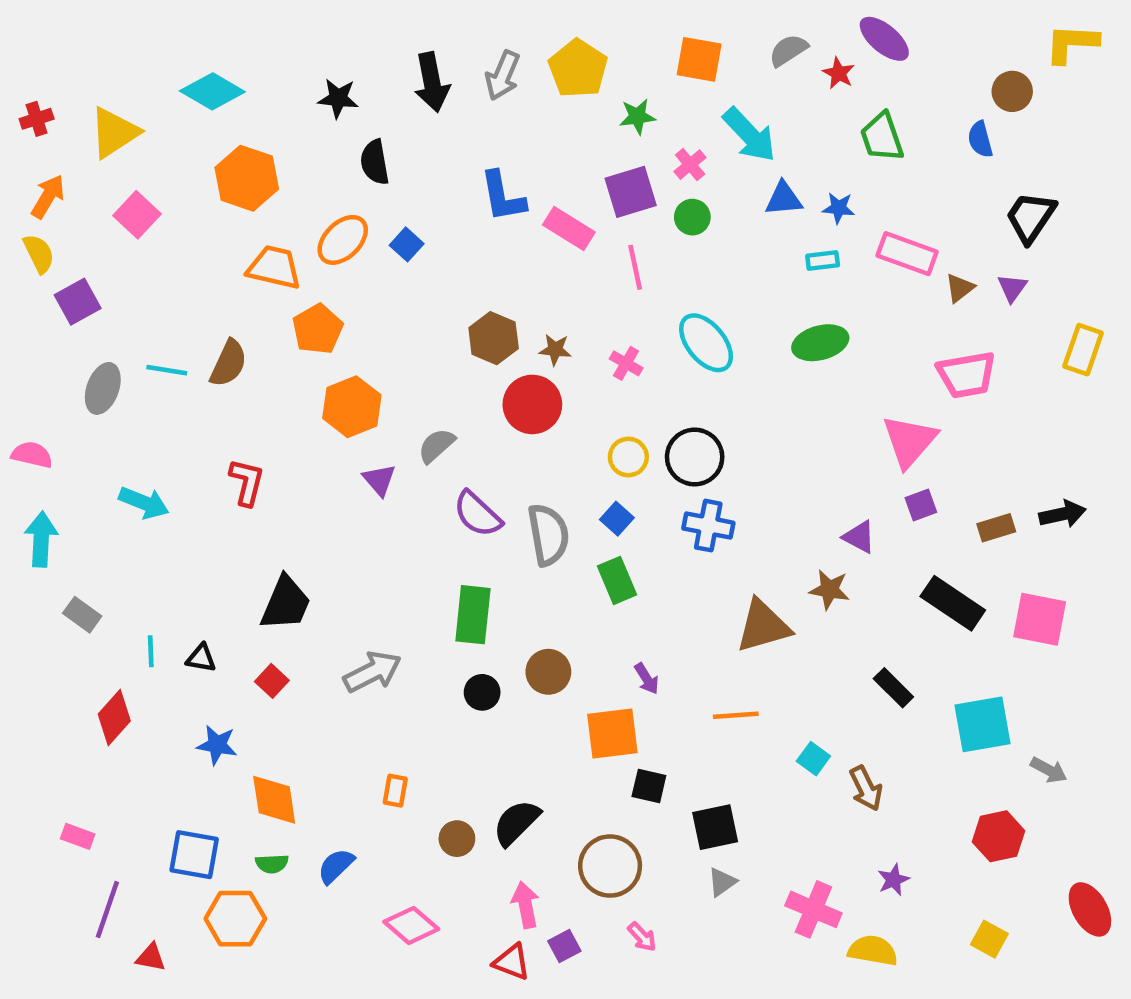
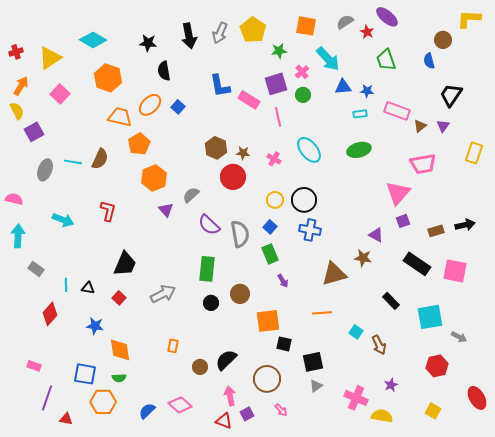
purple arrow: (647, 679) -> (283, 281), moved
blue semicircle: (336, 866) -> (147, 411), moved

